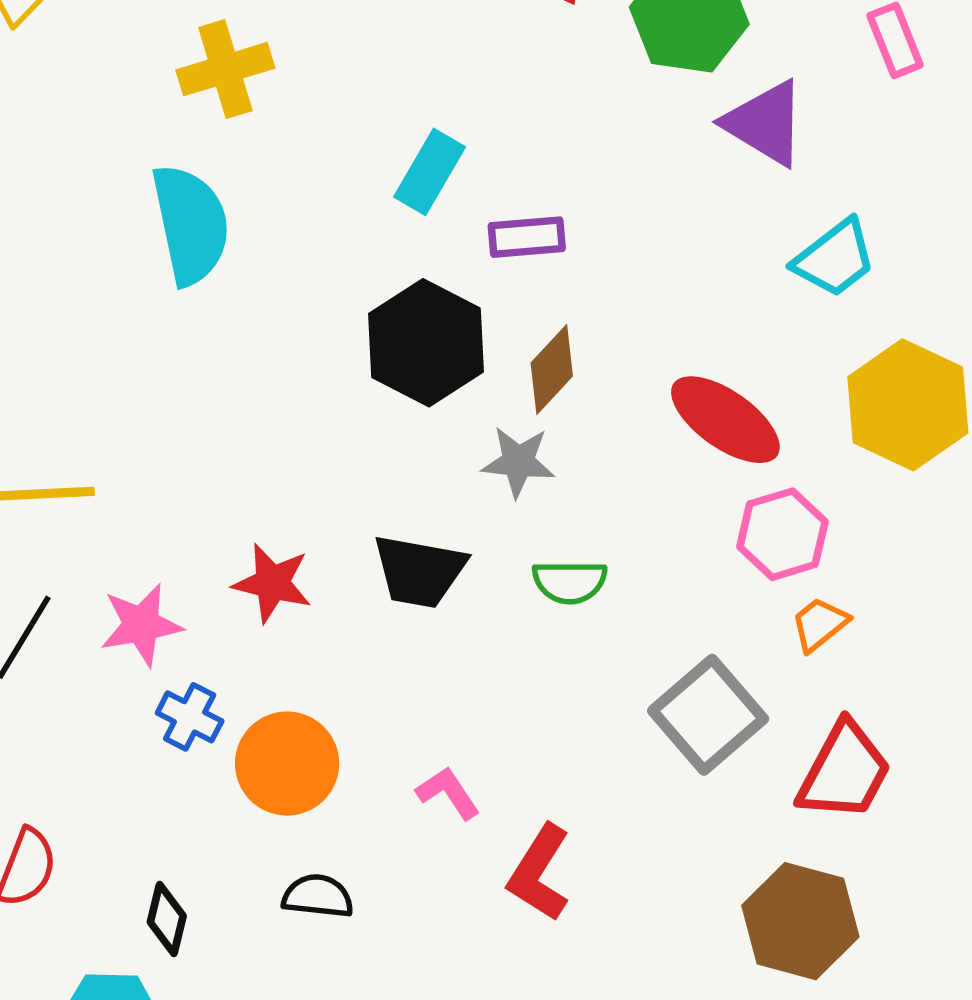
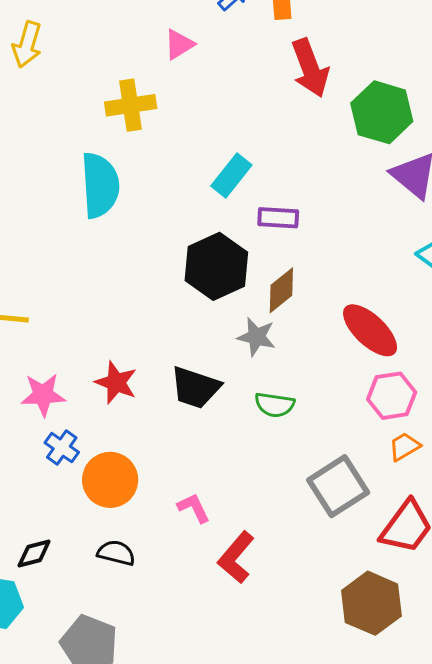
black diamond: (167, 919) -> (34, 553), turned 54

